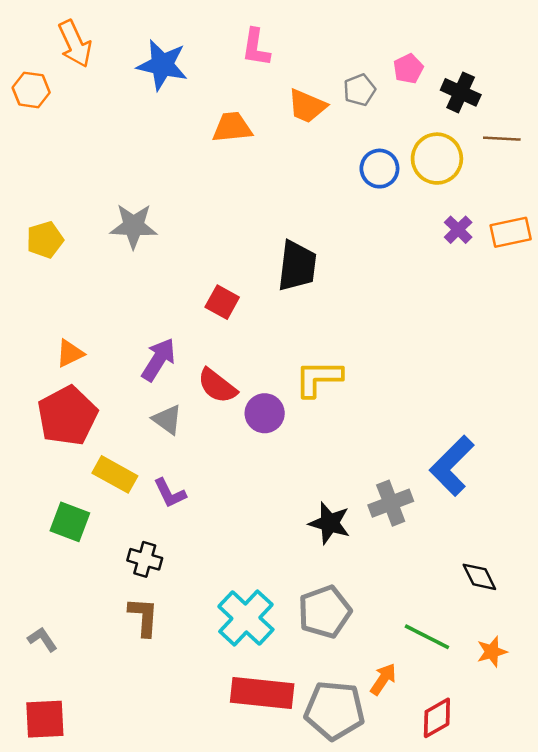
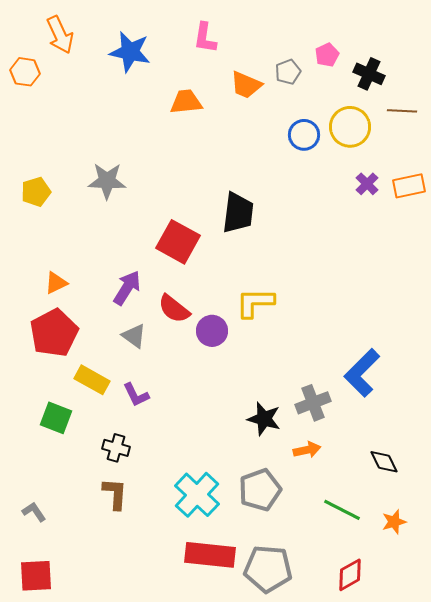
red square: (222, 302) -> (178, 242), size x1.6
orange arrow: (383, 679) -> (307, 450), moved, turned 44

